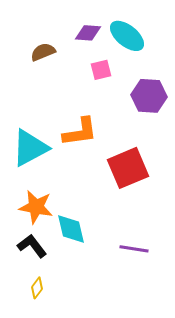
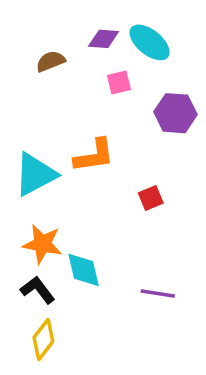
red square: (128, 168) -> (151, 198), size x0.5
yellow diamond: (37, 288) -> (43, 339), size x1.6

